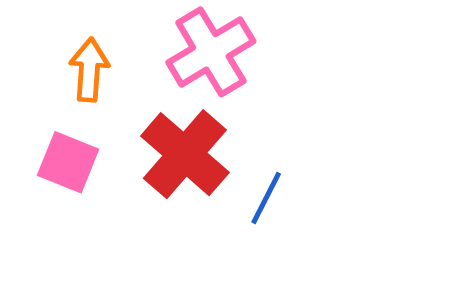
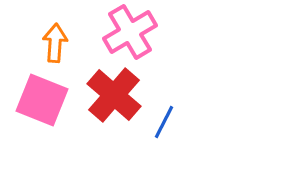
pink square: (68, 162) -> (42, 100), size x1.4

